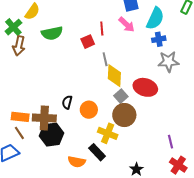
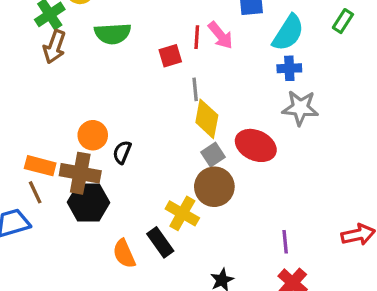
pink arrow: (127, 25) -> (221, 35), moved
orange circle: (89, 110) -> (93, 135), moved
orange semicircle: (77, 162) -> (124, 254), turned 48

